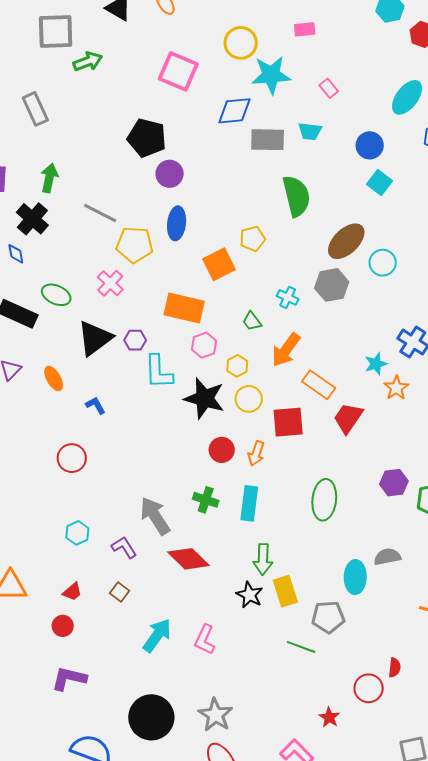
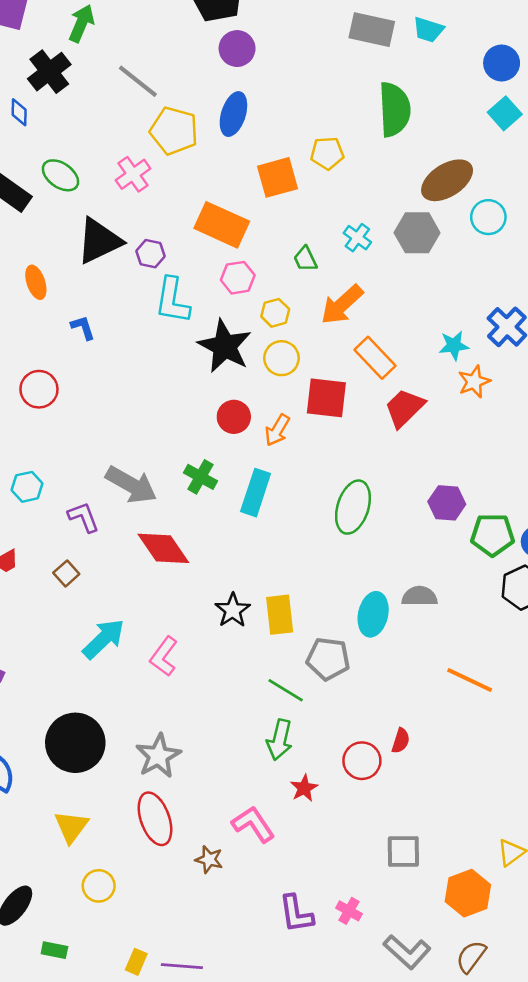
gray arrow: (155, 516) -> (131, 485), turned 141
green arrow: (263, 559) -> (280, 740), moved

